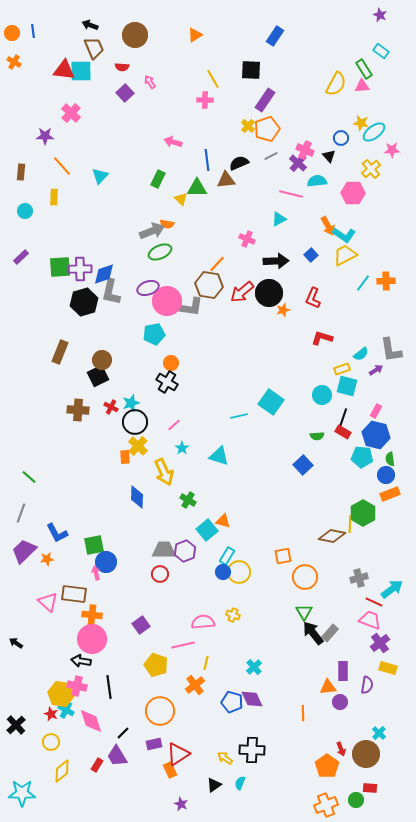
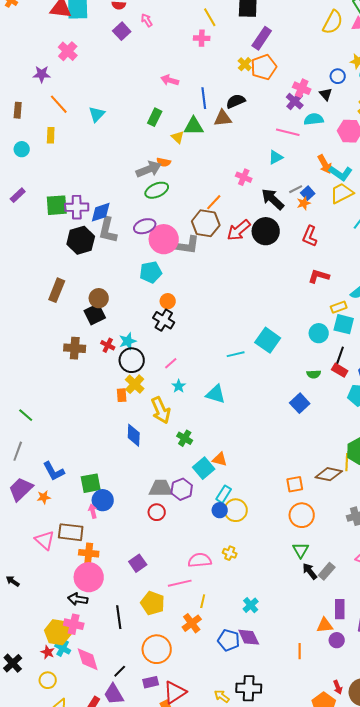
gray line: (271, 156) -> (296, 189), moved
black arrow: (276, 261) -> (273, 199), turned -135
orange star: (283, 310) -> (304, 203), moved
orange square: (283, 556) -> (295, 484), moved
black arrow: (313, 633) -> (310, 571), size x0.7
black line: (109, 687) -> (119, 617), moved

